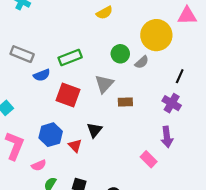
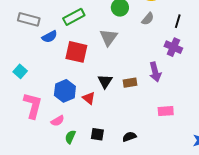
gray semicircle: (142, 62) -> (148, 19), moved
brown rectangle: (125, 102) -> (130, 83), moved
purple arrow: (167, 137) -> (155, 72), moved
pink rectangle: (149, 159) -> (166, 111), moved, turned -42

